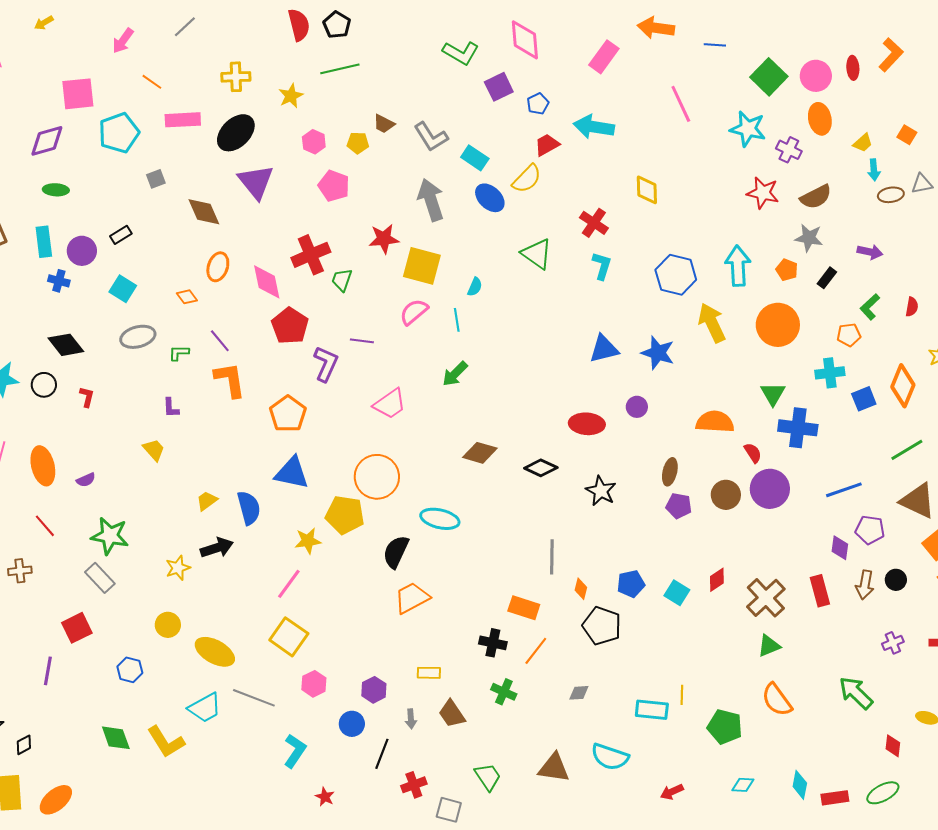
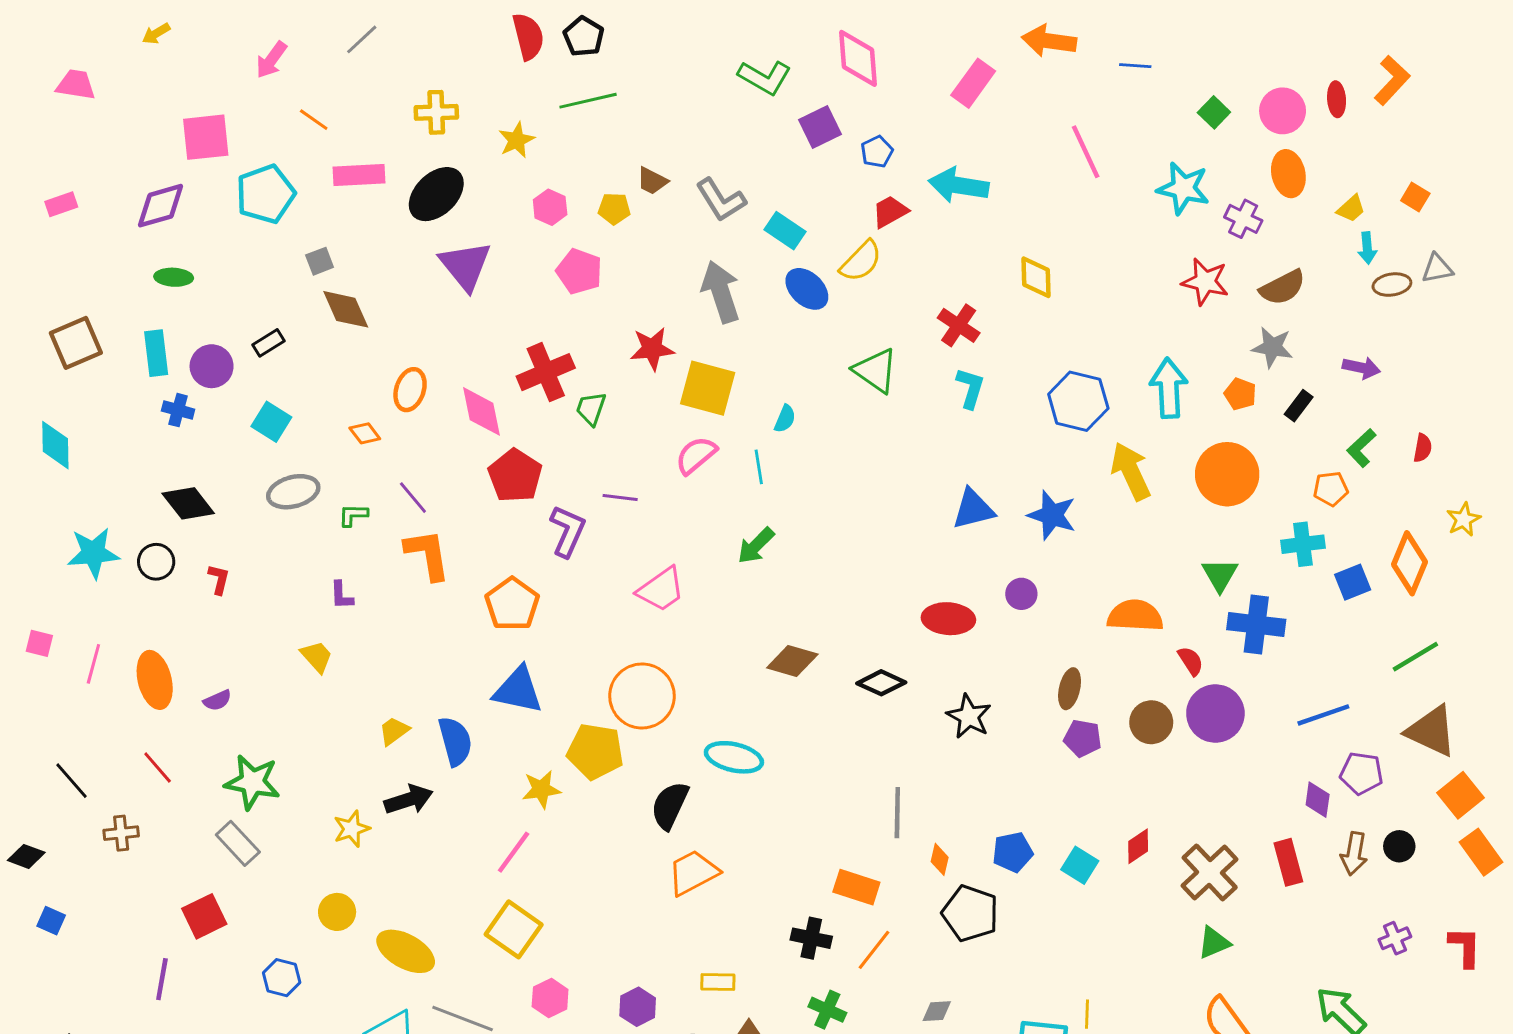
green square: (769, 77) -> (1214, 112), size x0.6
brown diamond: (204, 212) -> (346, 309), moved

